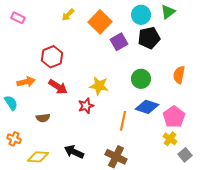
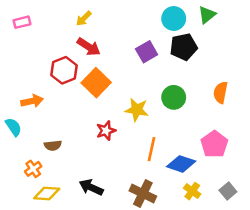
pink rectangle: (18, 18) -> (22, 22), turned -40
orange square: (100, 22) -> (96, 83), moved
yellow star: (99, 86) -> (137, 110), moved
red arrow: (58, 87) -> (89, 47), moved
blue diamond: (147, 107) -> (181, 164), moved
orange cross: (14, 139) -> (33, 169), moved, turned 32
yellow cross: (170, 139) -> (192, 191), moved

